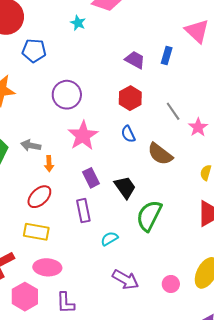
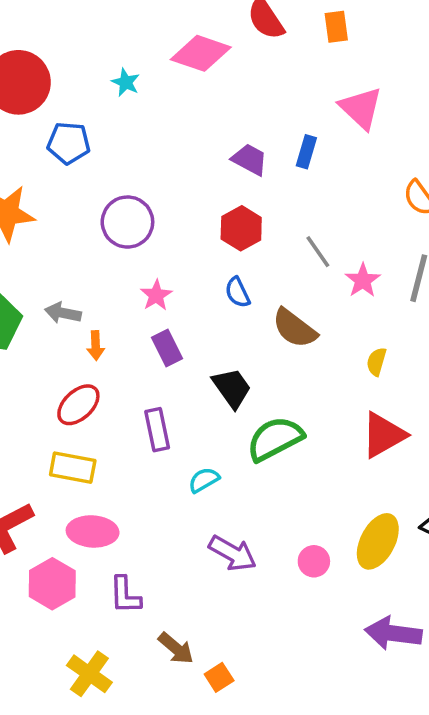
cyan star: (78, 23) -> (126, 82), moved
pink star: (83, 136) -> (156, 295), size x0.6
purple rectangle: (91, 178) -> (167, 348), moved
green semicircle: (149, 216) -> (275, 439), turned 36

